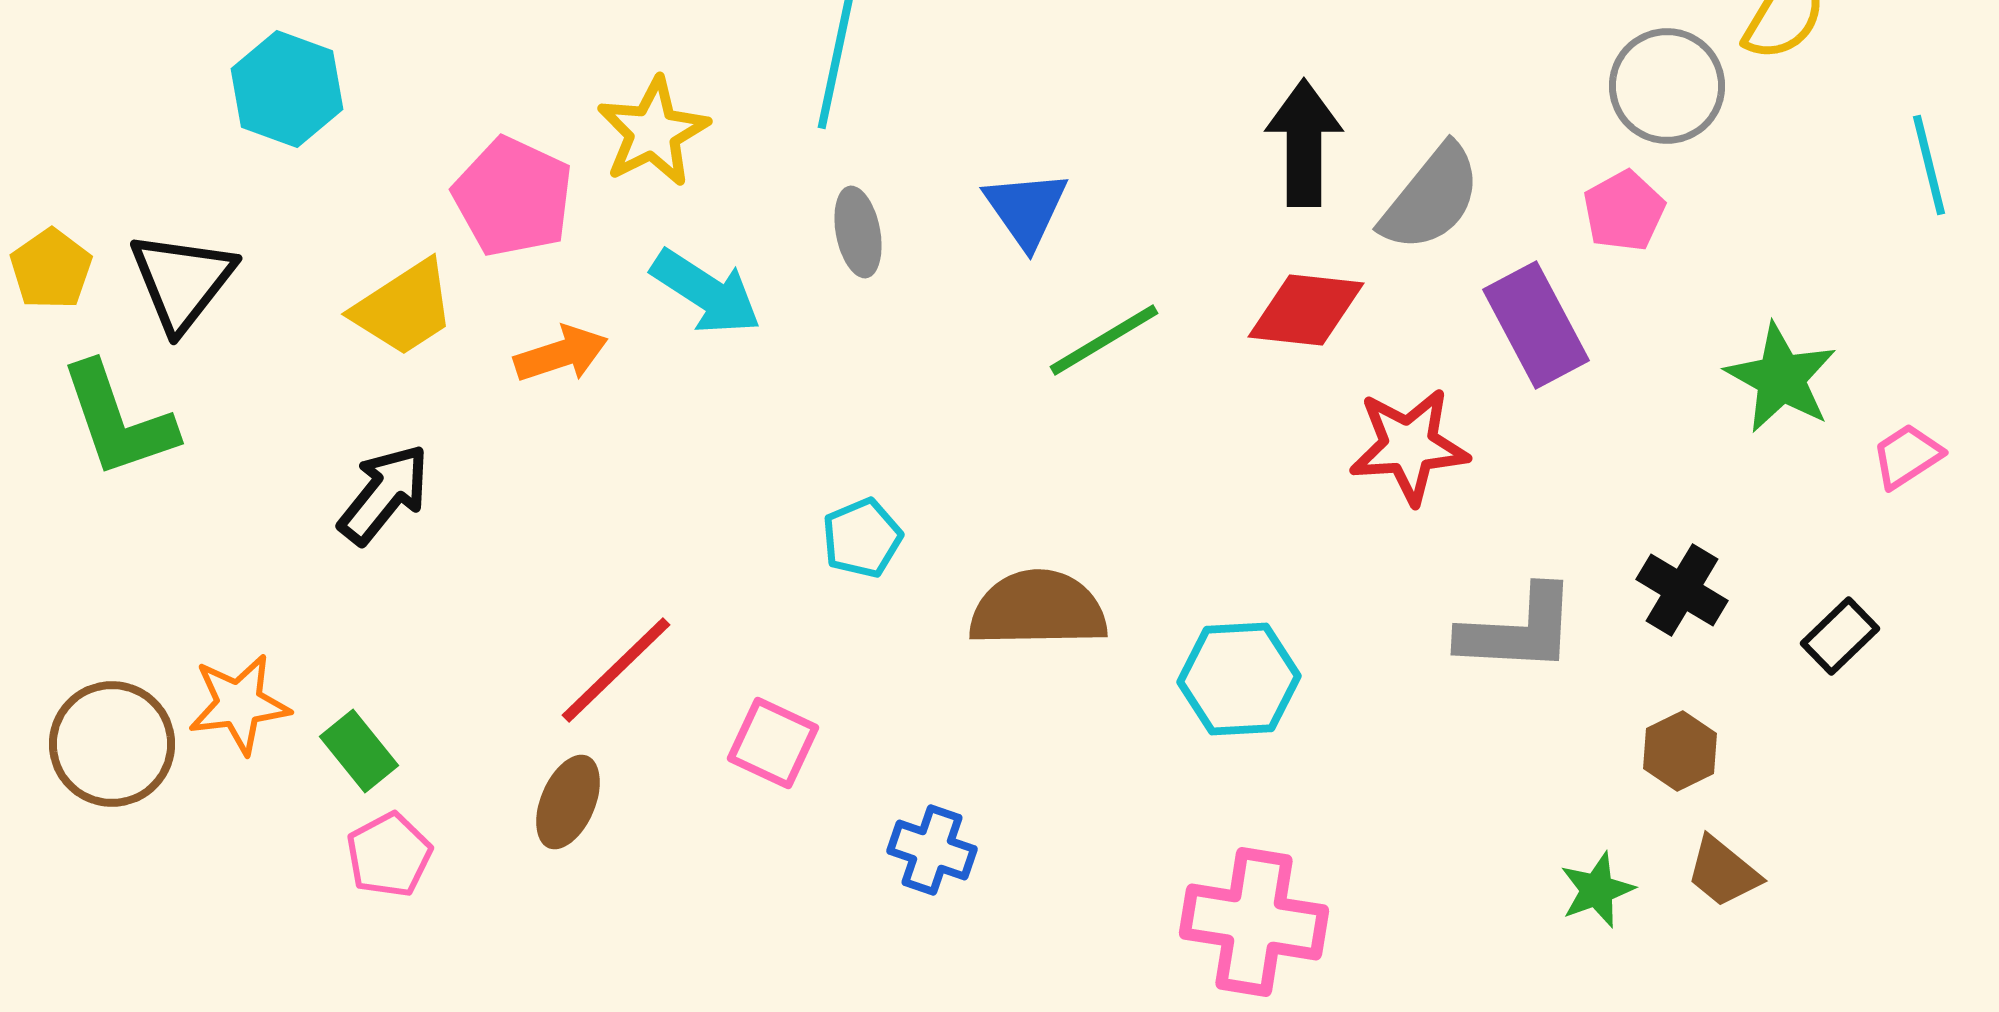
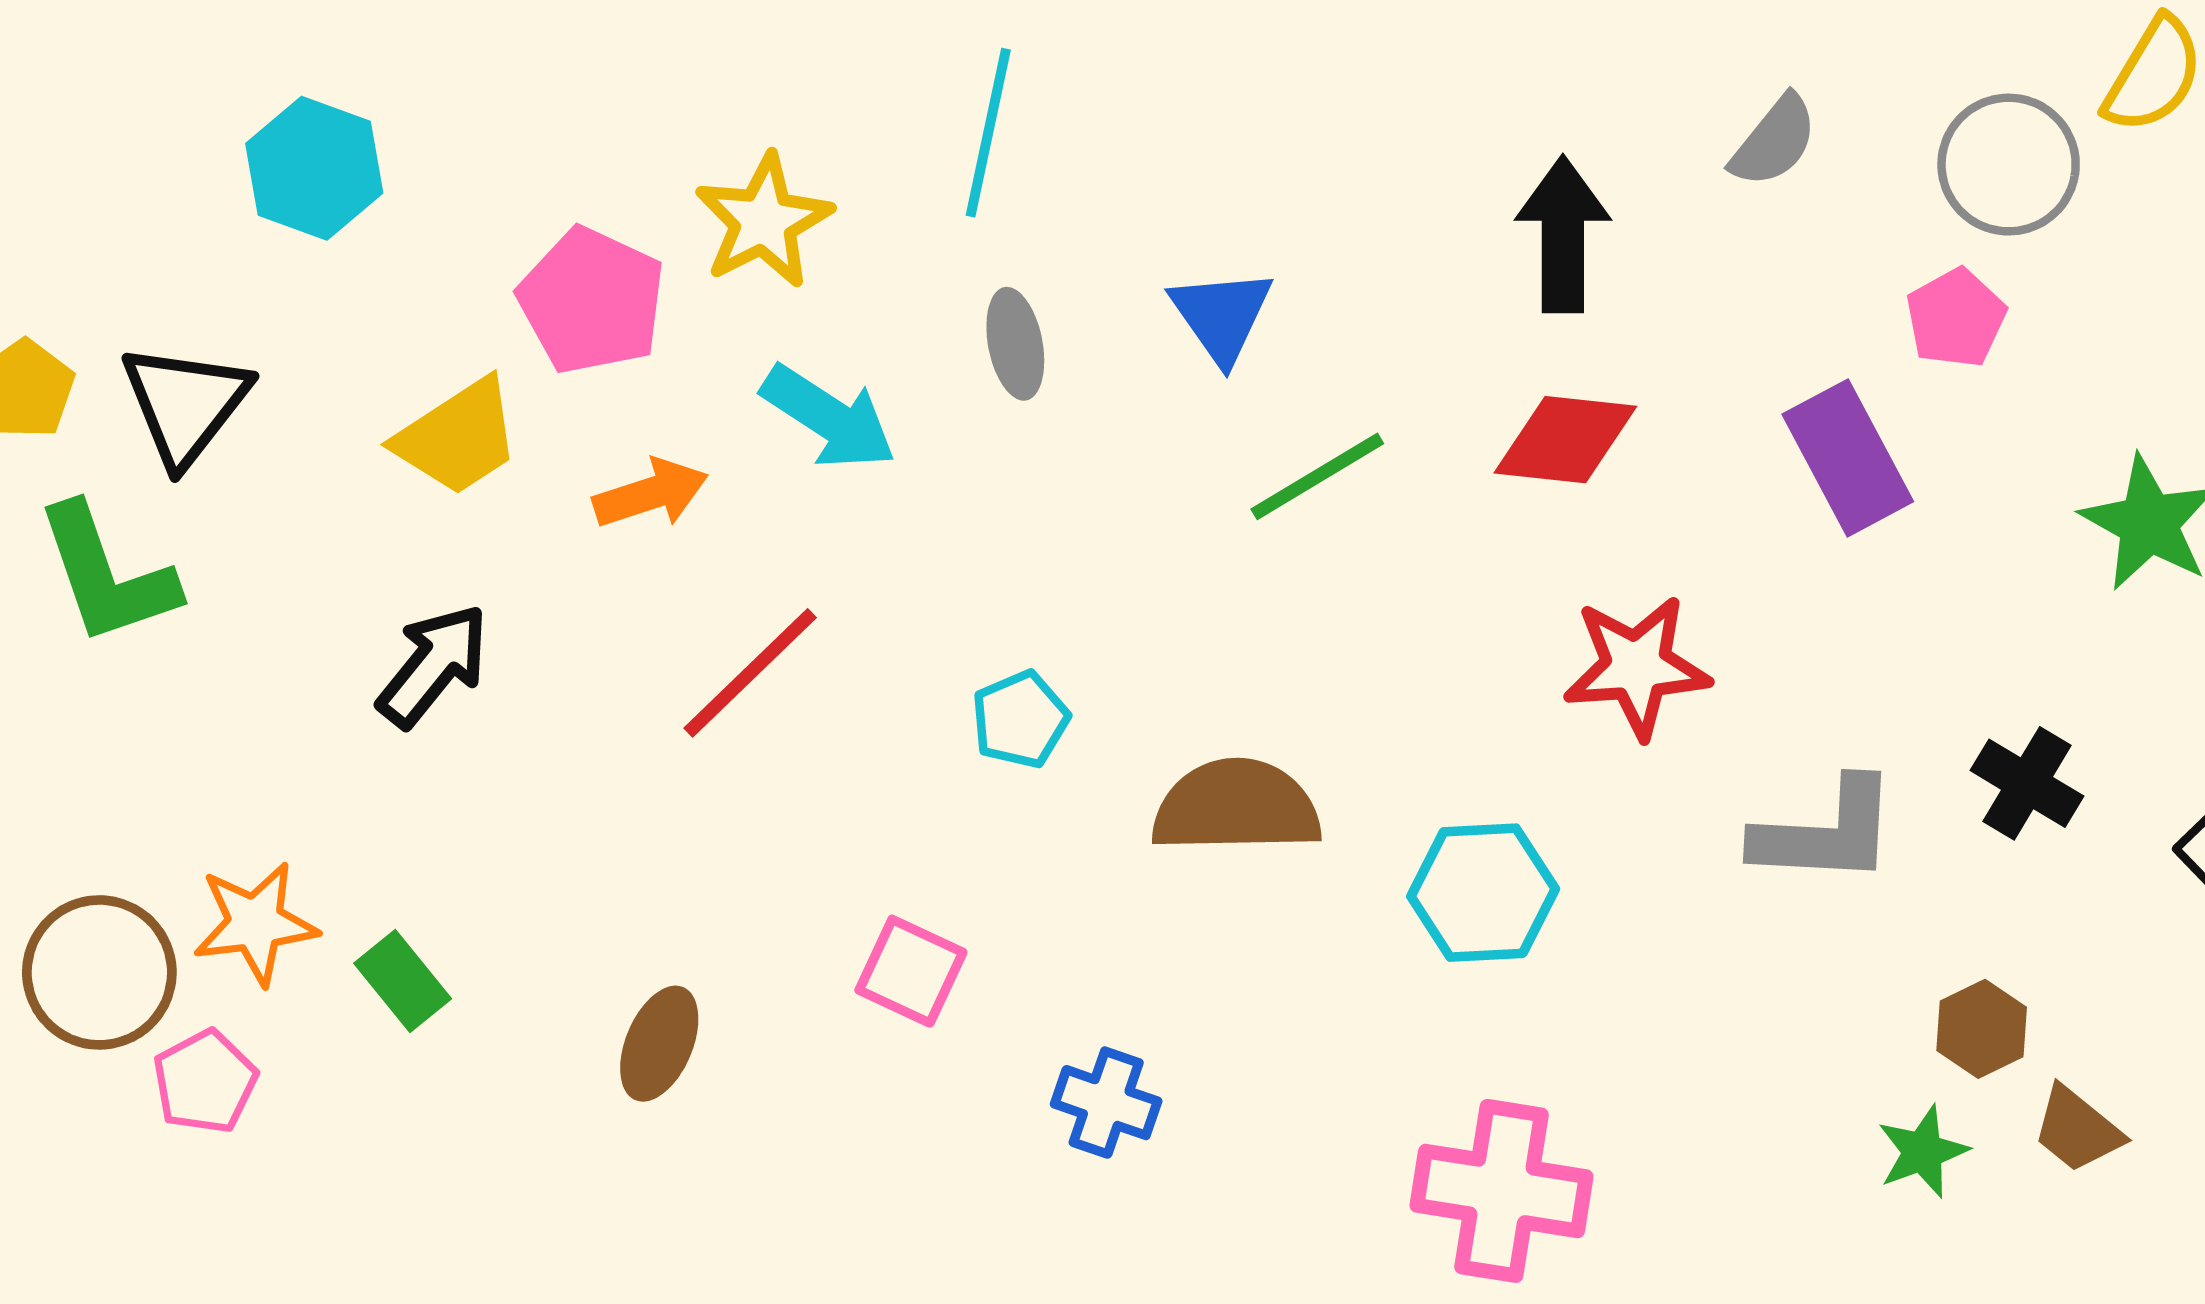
gray semicircle: (1431, 198) -> (1774, 141), moved, size x0.7
red star: (1409, 446) -> (1637, 667), moved
red line: (616, 670) -> (750, 673), moved
brown hexagon: (1680, 751) -> (1982, 1029), moved
pink pentagon: (389, 855) -> (205, 1082), moved

